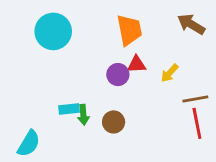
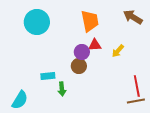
brown line: (195, 99) -> (136, 101), moved
green arrow: (83, 115) -> (62, 89), moved
brown circle: (114, 122) -> (79, 66), moved

